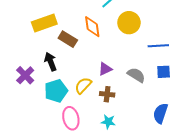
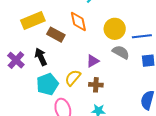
yellow circle: (129, 23) -> (115, 29), moved
purple cross: (25, 75) -> (16, 60), moved
gray semicircle: (136, 75) -> (121, 52), moved

